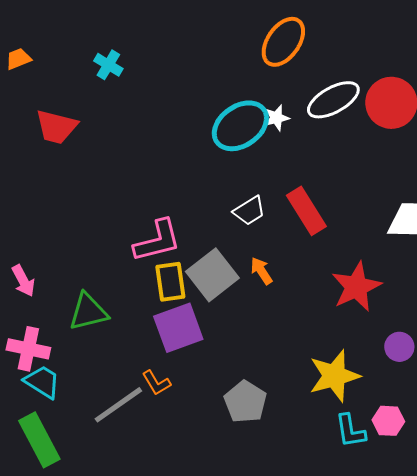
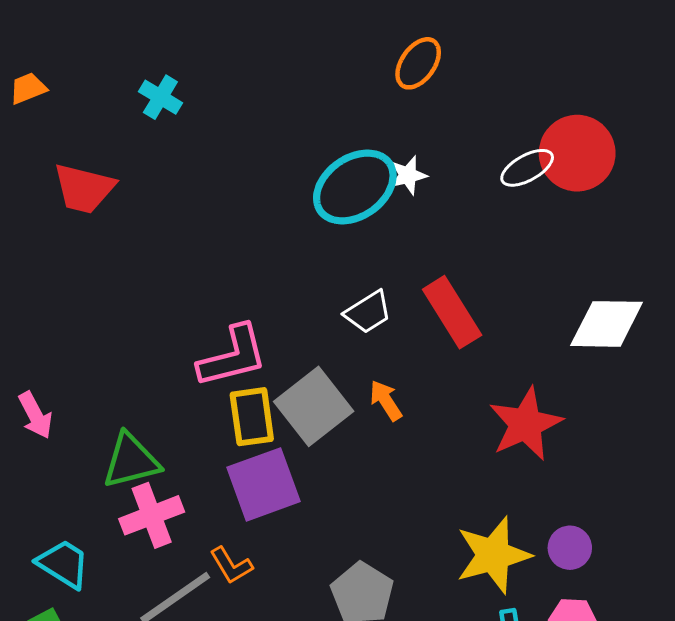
orange ellipse: (283, 42) -> (418, 63), size x0.7
white ellipse: (333, 100) -> (527, 168), moved, size x0.7
purple circle: (399, 347) -> (570, 548), moved
pink cross: (28, 349) -> (152, 515), moved, turned -33

